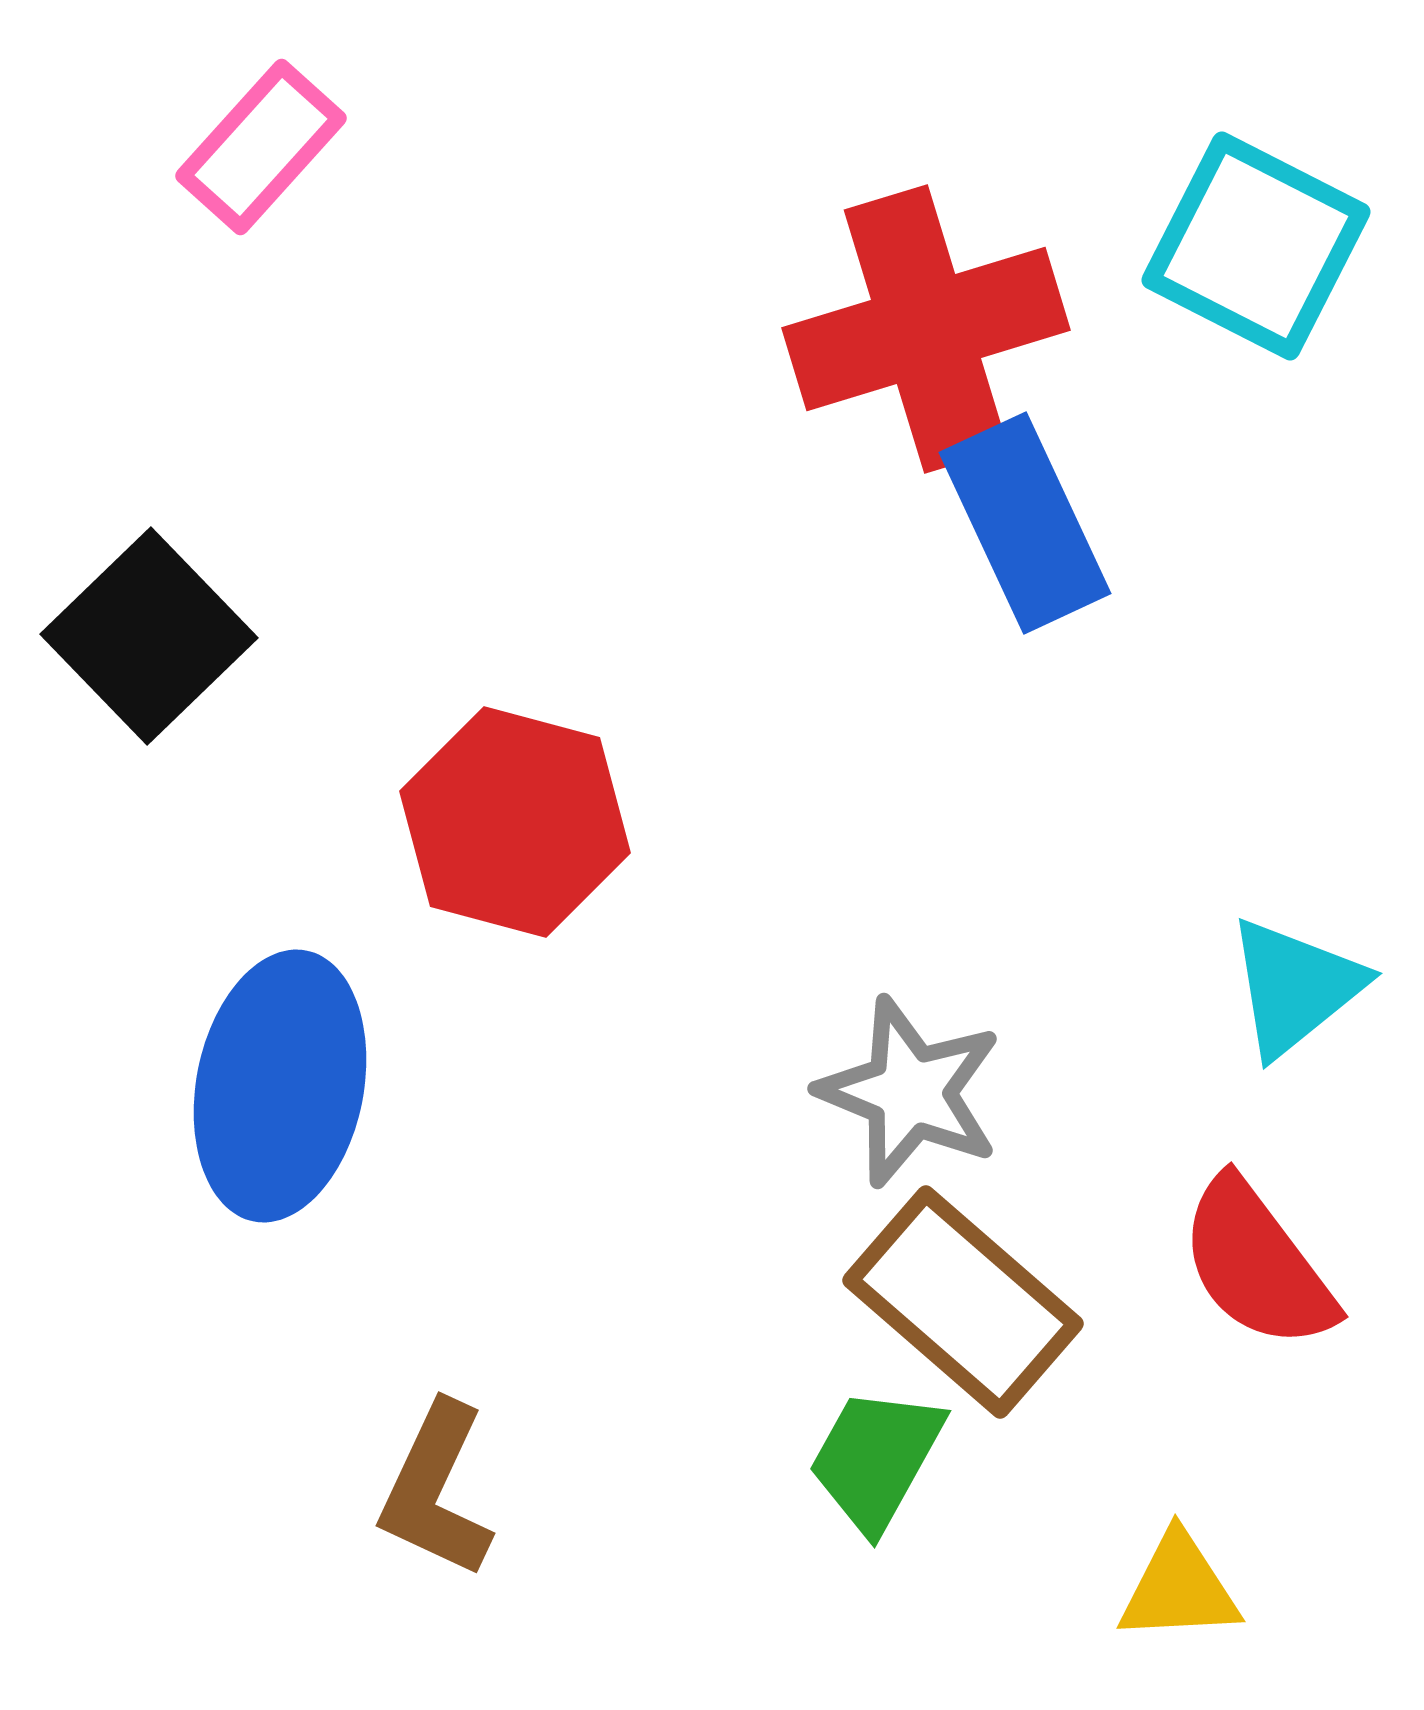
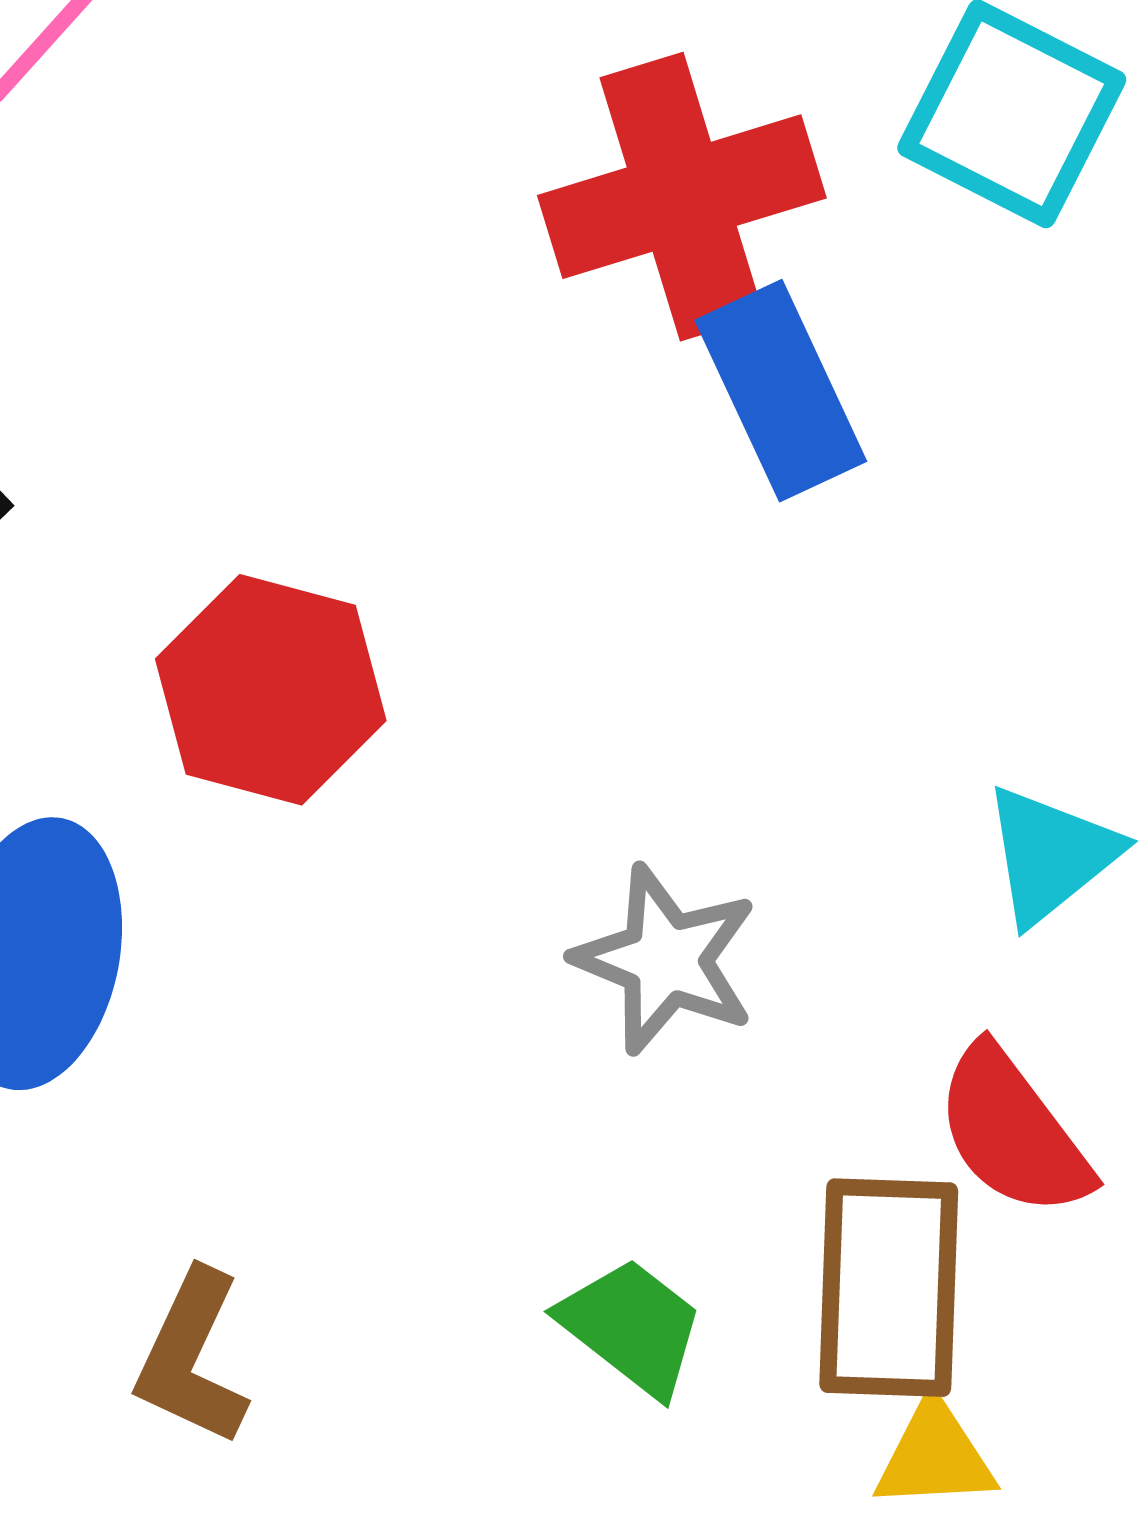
brown rectangle: (963, 1302) -> (889, 1288), moved, turned 51
green trapezoid: (876, 1459) -> (632, 1327), turned 99

